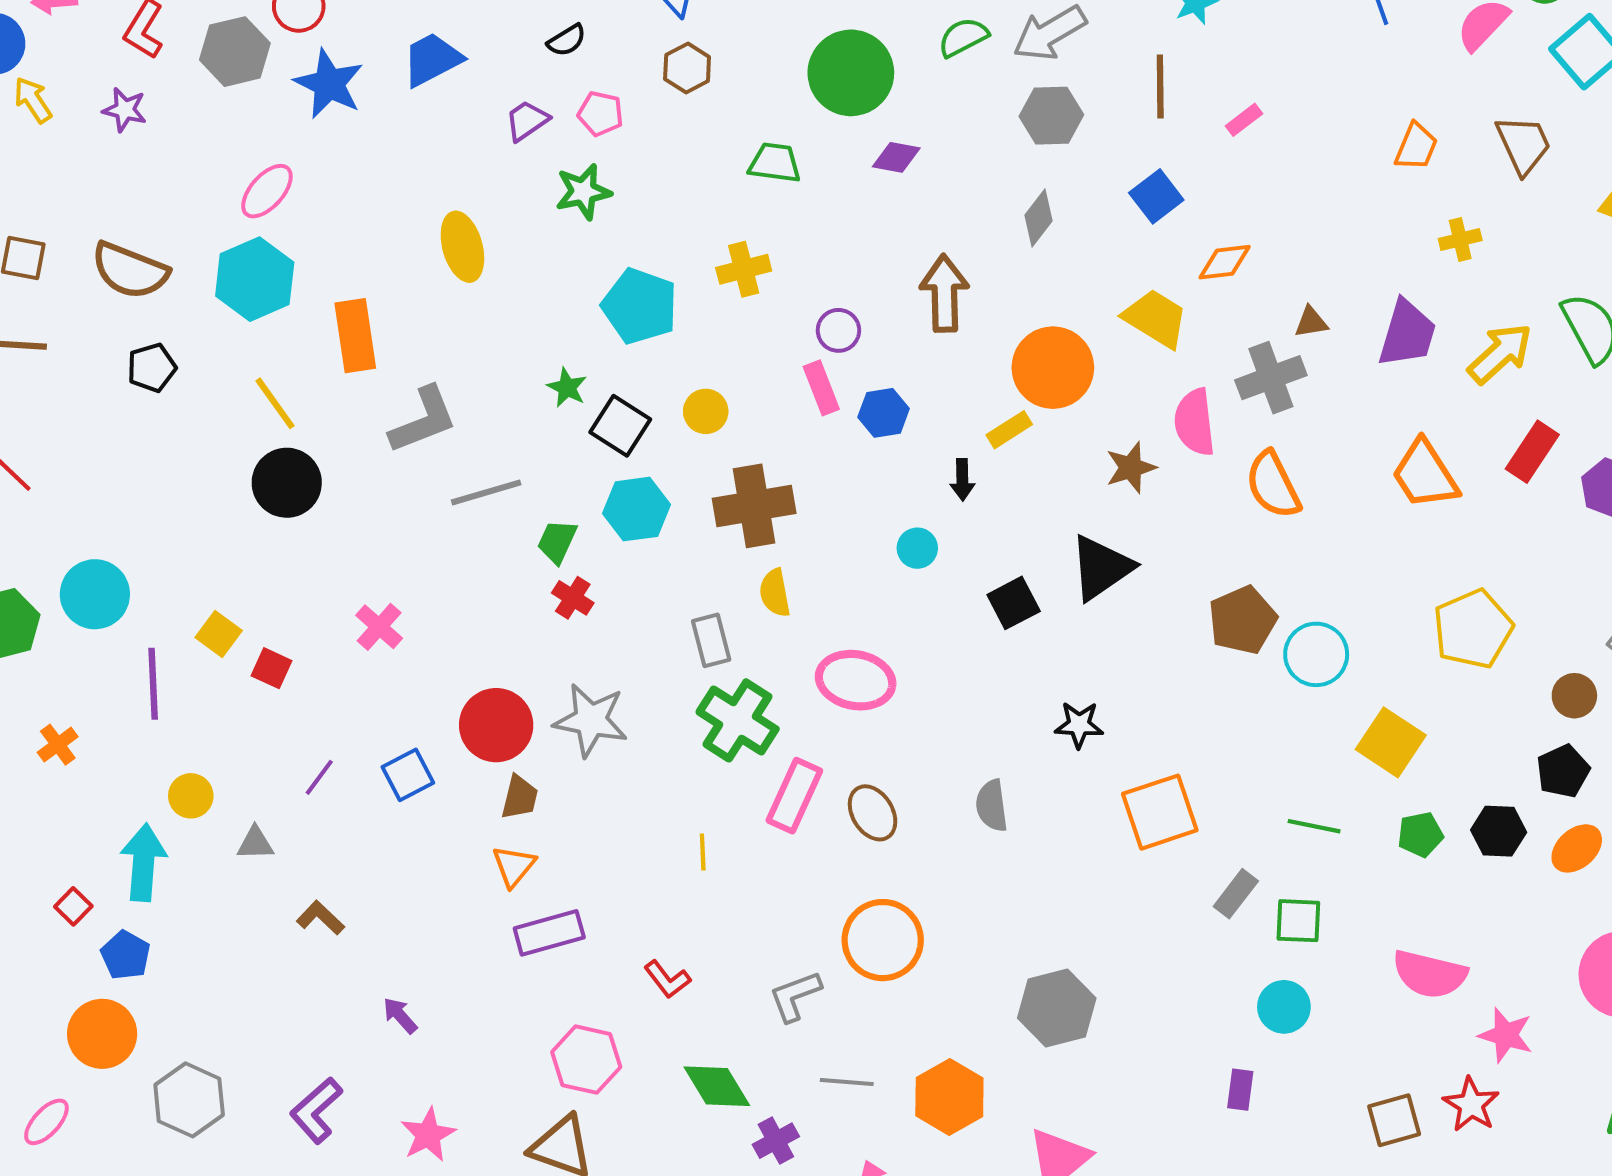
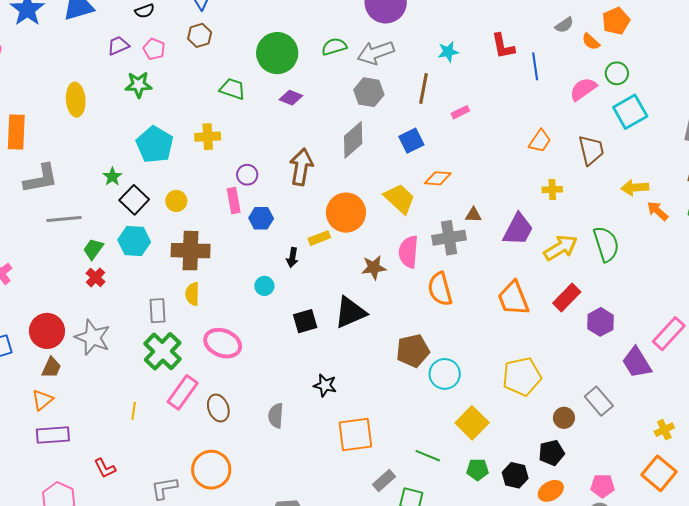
gray diamond: (1038, 218) -> (353, 140), size x1.4

